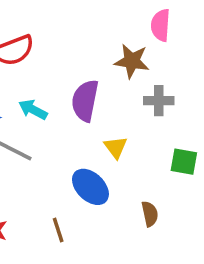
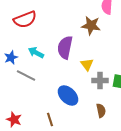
gray cross: (159, 101) -> (100, 80), moved
yellow triangle: (116, 147) -> (87, 64), moved

